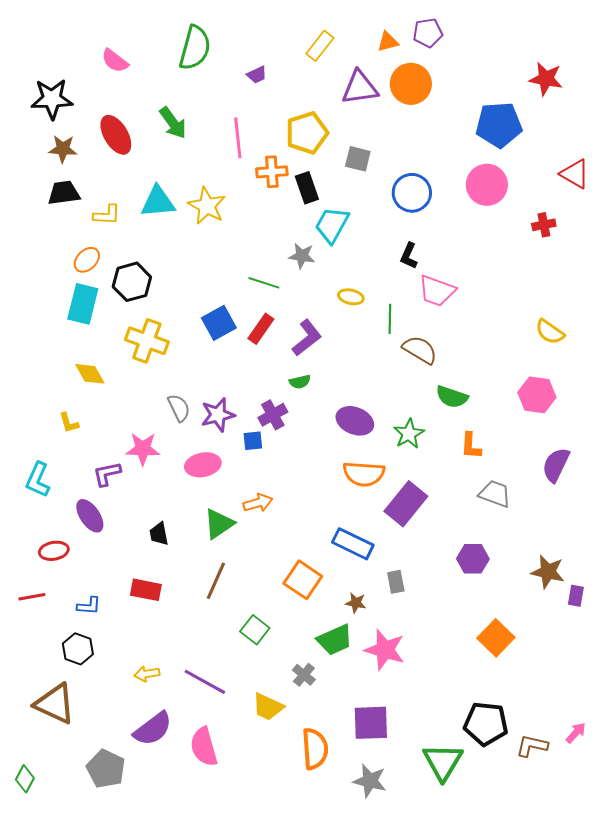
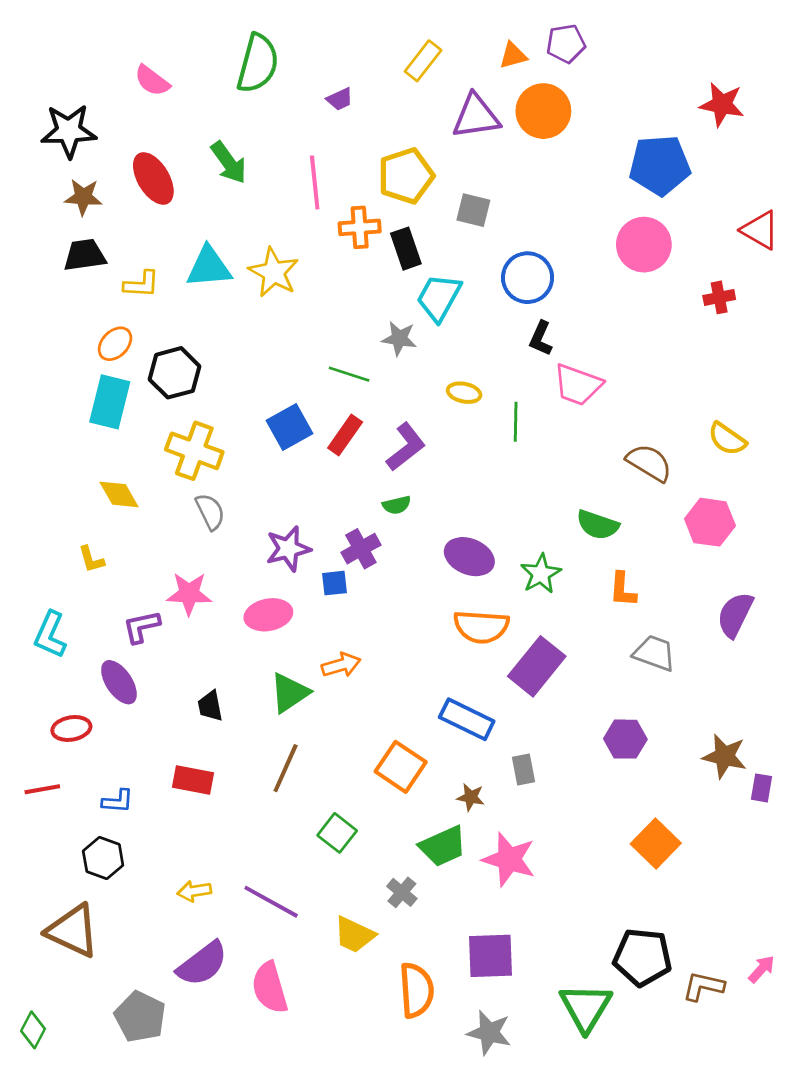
blue circle: (412, 193) -> (528, 278), moved
brown semicircle: (420, 350) -> (649, 463), moved
gray semicircle: (179, 408) -> (210, 512), moved

